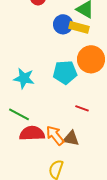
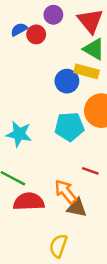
blue circle: (63, 24) -> (67, 81), moved
orange arrow: (55, 135) -> (66, 192), moved

